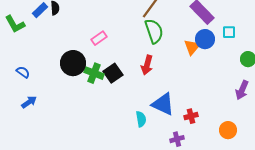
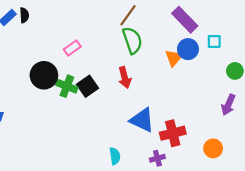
red arrow: (147, 65) -> (125, 77), turned -30
red cross: (191, 116) -> (173, 133), size x1.6
cyan semicircle: (141, 119) -> (115, 156), moved

